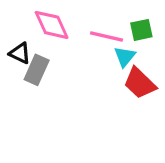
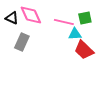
black triangle: (20, 53) -> (12, 18), moved
cyan triangle: (125, 57) -> (75, 34), turned 48

